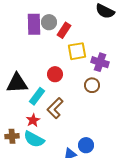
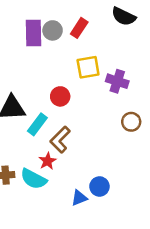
red rectangle: (64, 30) -> (79, 28), moved
brown circle: (92, 85) -> (131, 122), moved
red star: (33, 120) -> (47, 161), moved

